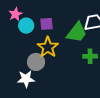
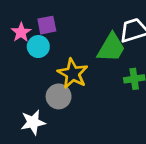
purple square: (47, 24) -> (47, 25), moved
white star: (26, 79) -> (33, 122), moved

